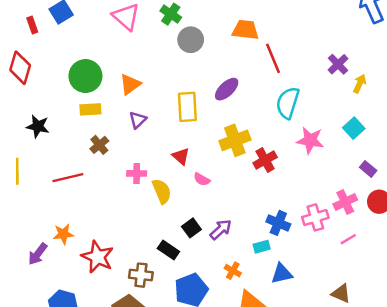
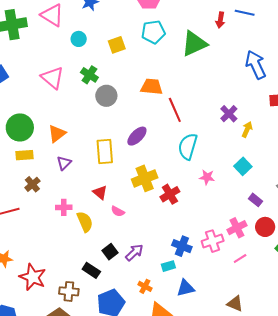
pink star: (310, 140) -> (207, 177), size x0.7

